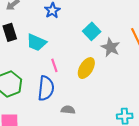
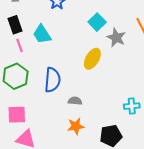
cyan trapezoid: (36, 42) -> (42, 34), turned 35
pink line: (54, 65) -> (19, 45), moved

